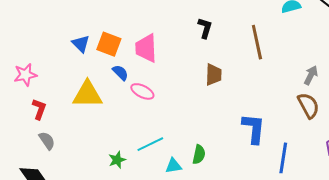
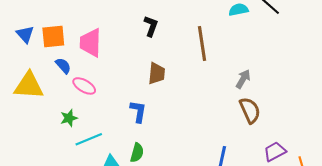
orange square: (109, 44) -> (53, 36), turned -30
gray arrow: (311, 75) -> (243, 79), moved
blue L-shape: (254, 128) -> (138, 111), moved, size x0.7
green star: (117, 160) -> (69, 118), moved

